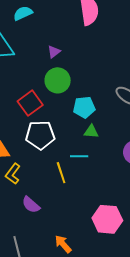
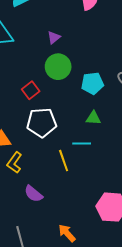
red square: (30, 103) -> (31, 90), size x0.7
cyan pentagon: (84, 107) -> (92, 83), moved

